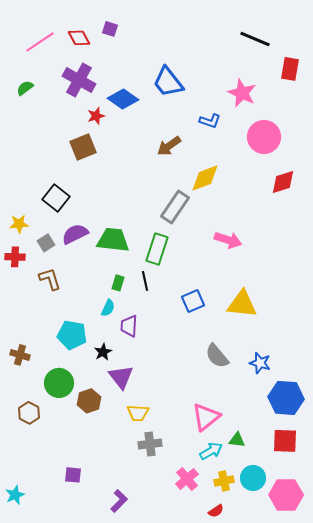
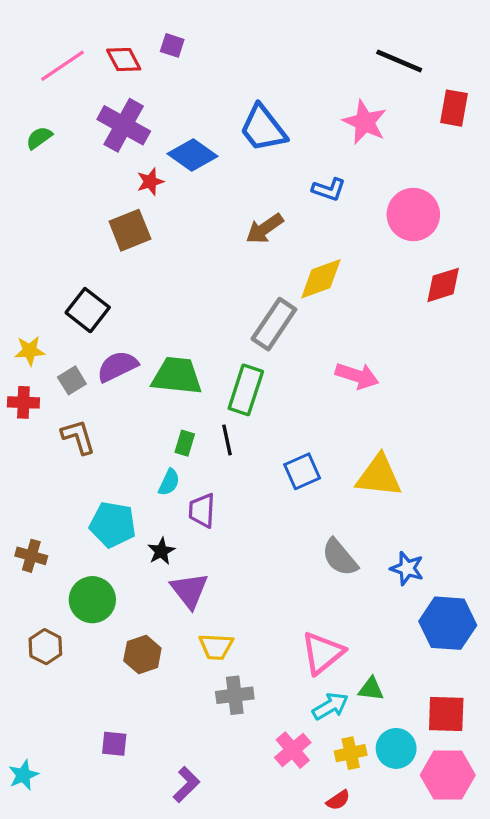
pink star: (242, 93) -> (365, 122), moved
brown hexagon: (89, 401) -> (142, 655), moved
red square: (285, 441) -> (446, 714), moved

